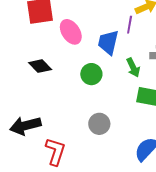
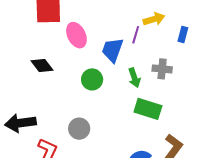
gray circle: (99, 124) -> (79, 129), moved

